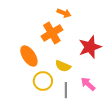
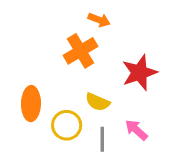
orange ellipse: (29, 56) -> (31, 104), moved, turned 35

